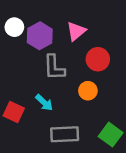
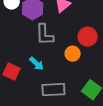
red circle: (98, 59) -> (88, 37), moved

